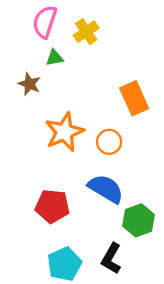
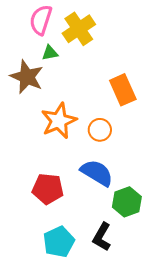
yellow cross: (86, 32) -> (79, 29), size x1.4
brown star: (29, 84) -> (27, 77), size x1.6

